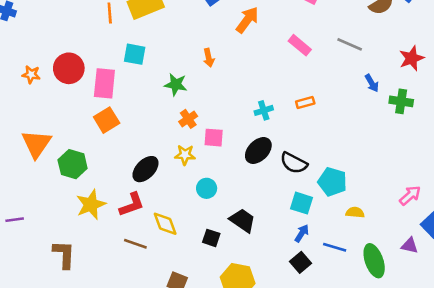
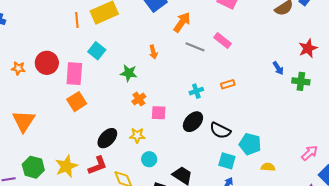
gray line: (350, 44) -> (195, 47), moved
cyan square: (135, 54) -> (97, 51), turned 30
yellow star: (185, 155) -> (137, 135), moved
green hexagon: (73, 164) -> (33, 167), moved
cyan circle: (207, 188) -> (149, 159), moved

